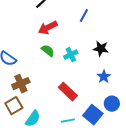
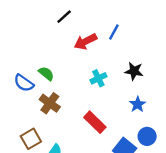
red arrow: (48, 28) -> (85, 42), moved
green semicircle: (48, 51) -> (46, 74), moved
brown cross: (21, 84) -> (50, 103), moved, turned -30

